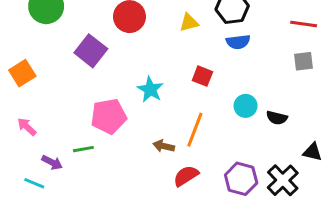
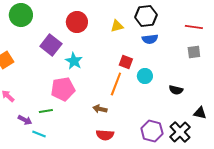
cyan star: (150, 90) -> (74, 61), moved
cyan circle: (246, 106) -> (145, 76), moved
orange line: (195, 130) -> (116, 84), moved
red semicircle: (186, 176) -> (105, 135), moved, turned -144
cyan line: (34, 183) -> (39, 134), moved

